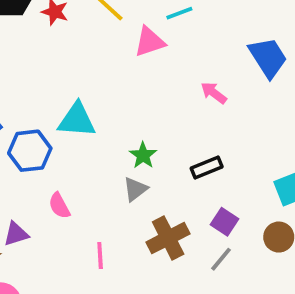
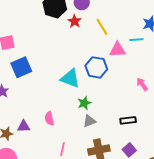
blue hexagon: (30, 151) -> (96, 67), moved
green star: (143, 155) -> (84, 103), moved

